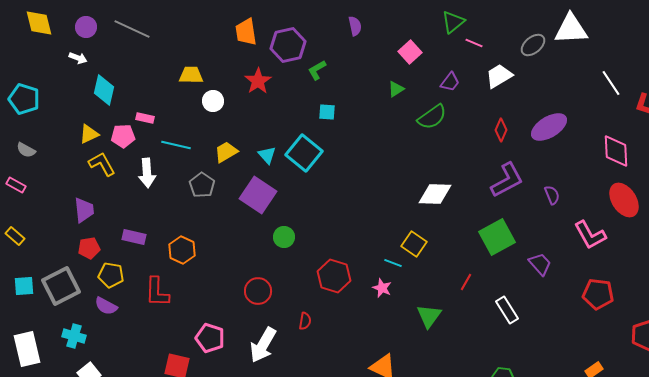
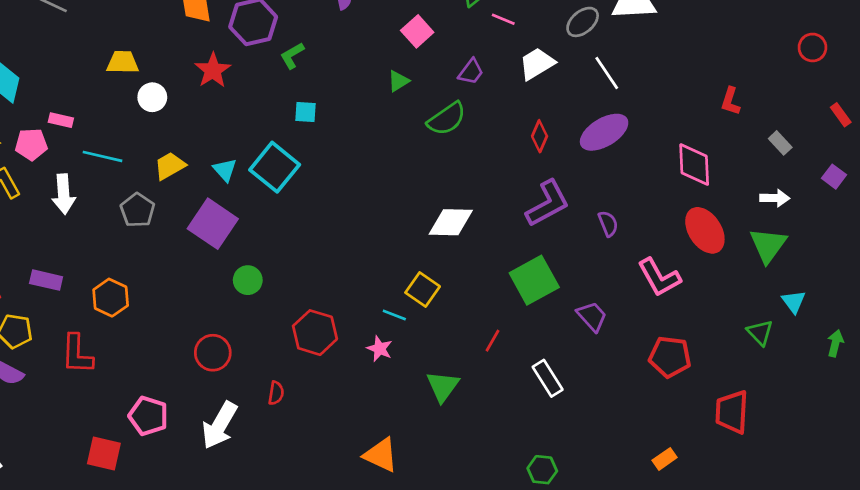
white line: (611, 83) -> (607, 73), moved

